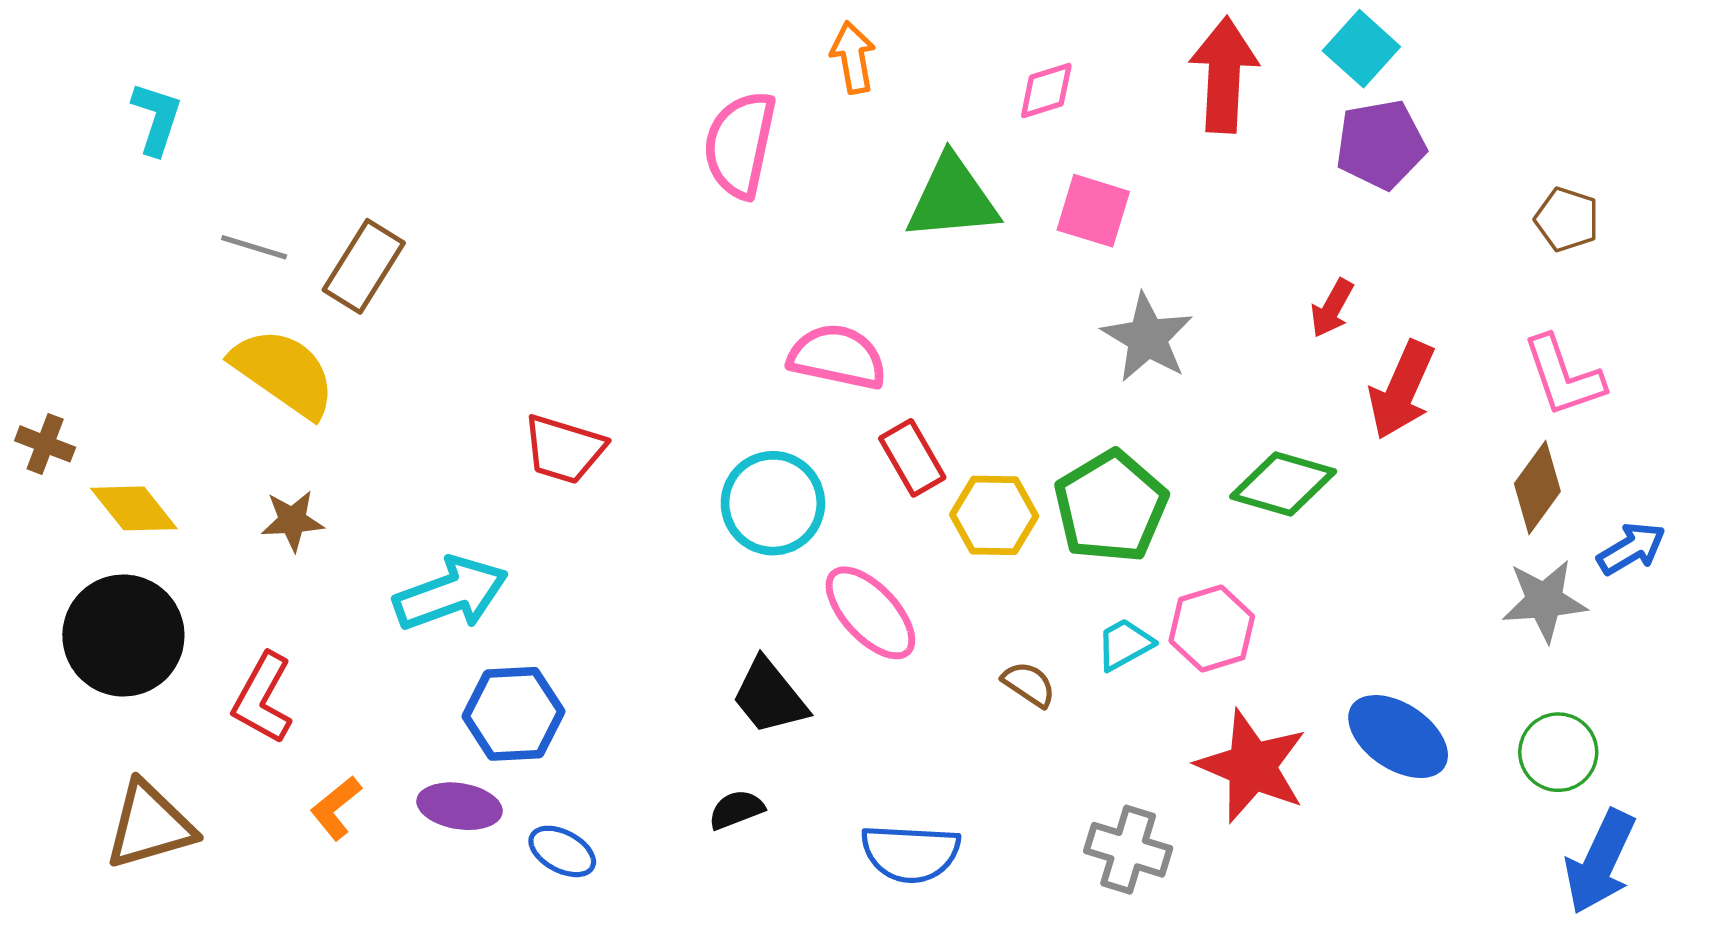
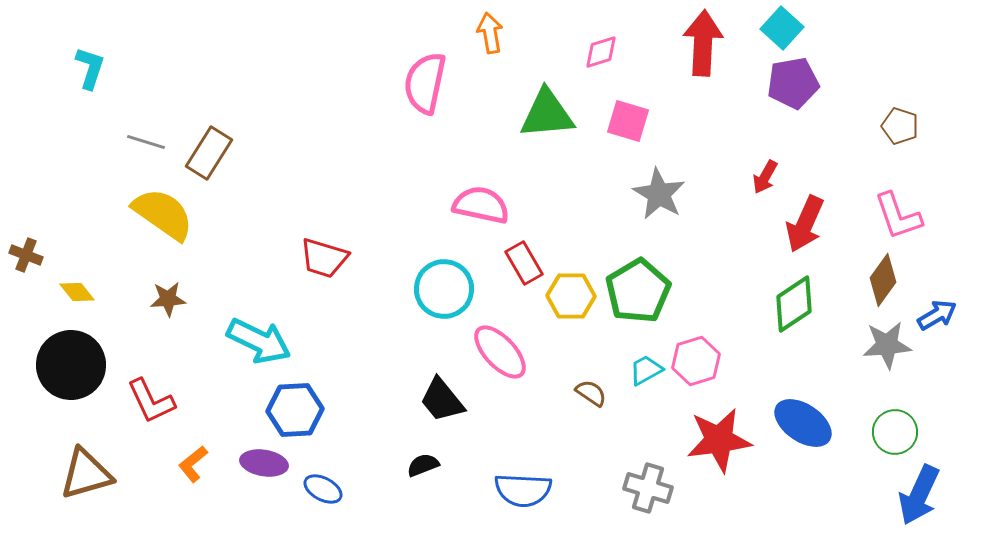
green diamond: (1283, 484) -> (794, 304), moved, turned -50
yellow diamond: (134, 508) -> (77, 292), size x0.7
cyan arrow: (451, 594) -> (259, 341), turned 46
red L-shape: (263, 698) -> (151, 401), turned -54
red star: (1252, 766) -> (719, 440), turned -30

